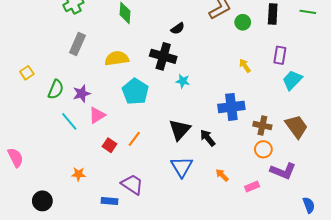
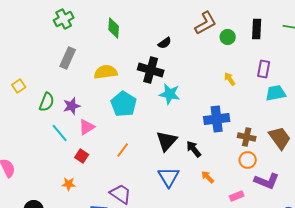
cyan trapezoid: (292, 80) -> (276, 93), turned 35
cyan star: (183, 81) -> (170, 94), size x1.5
red square: (109, 145) -> (82, 156), moved
orange arrow: (222, 175) -> (208, 177), moved

